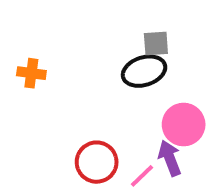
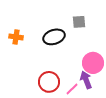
black ellipse: (144, 71) -> (54, 37), moved

